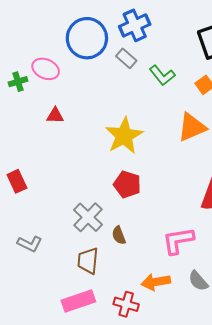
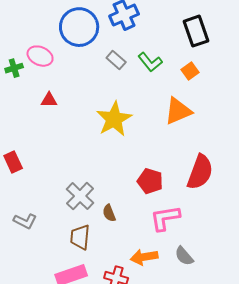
gray rectangle: (126, 58) -> (116, 60), moved
red pentagon: (127, 184) -> (150, 181), moved

